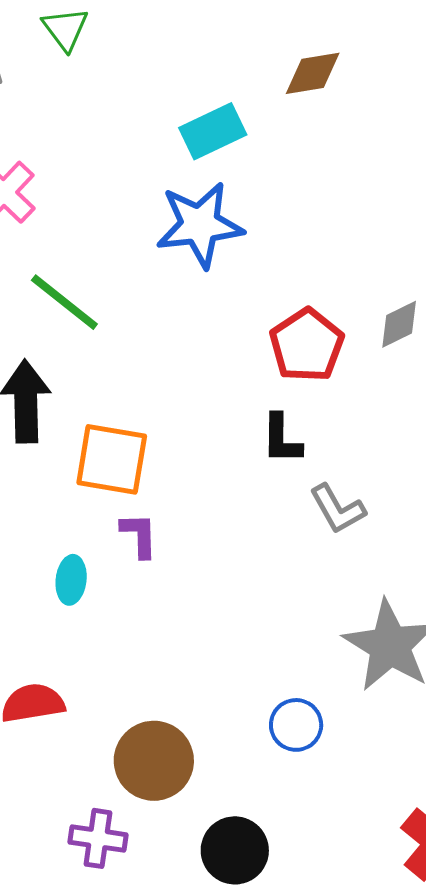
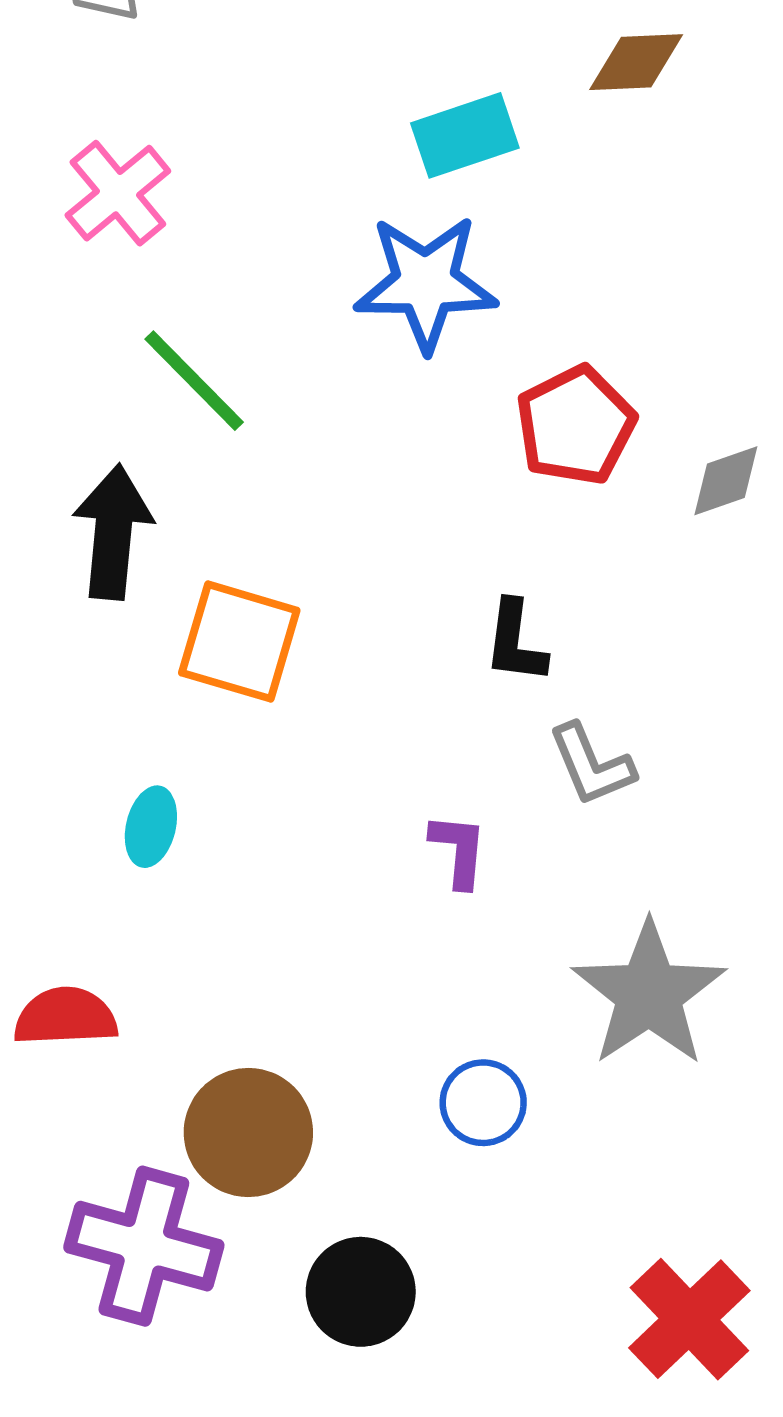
red pentagon: (307, 345) -> (576, 425), moved
purple L-shape: (139, 535) -> (459, 850), moved
purple cross: (98, 838) -> (144, 1246), size x1.6

